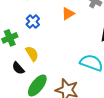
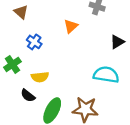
yellow semicircle: (32, 54) -> (40, 77), turned 126

